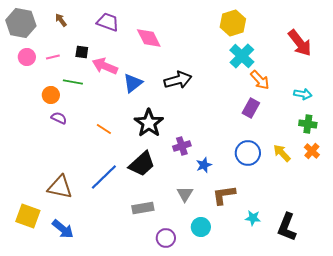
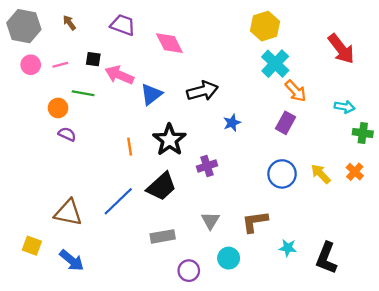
green cross: (308, 124) -> (363, 133), moved
orange line: (104, 129) -> (130, 147), moved, turned 49
blue star: (204, 165) -> (232, 123), moved
yellow square: (28, 216) -> (32, 246), size x0.7

